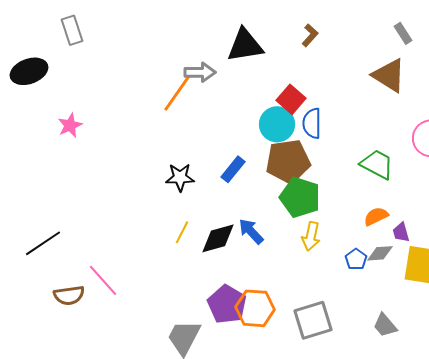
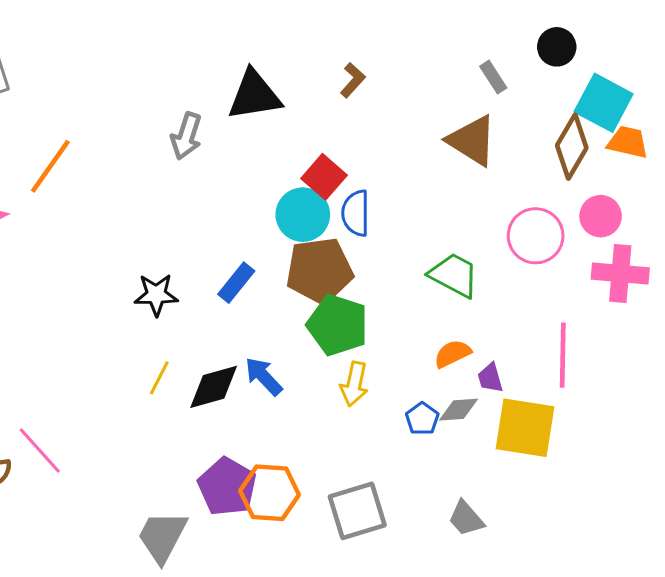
gray arrow: (200, 72) -> (186, 136), turned 108
orange line: (177, 93) -> (50, 166), moved

